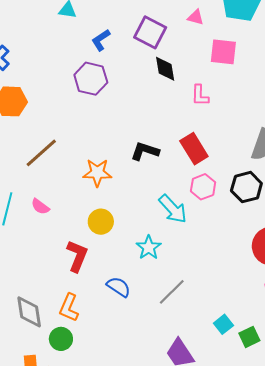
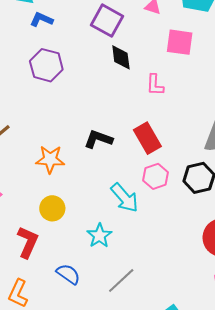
blue L-shape: (101, 40) -> (41, 19), moved, turned 55

